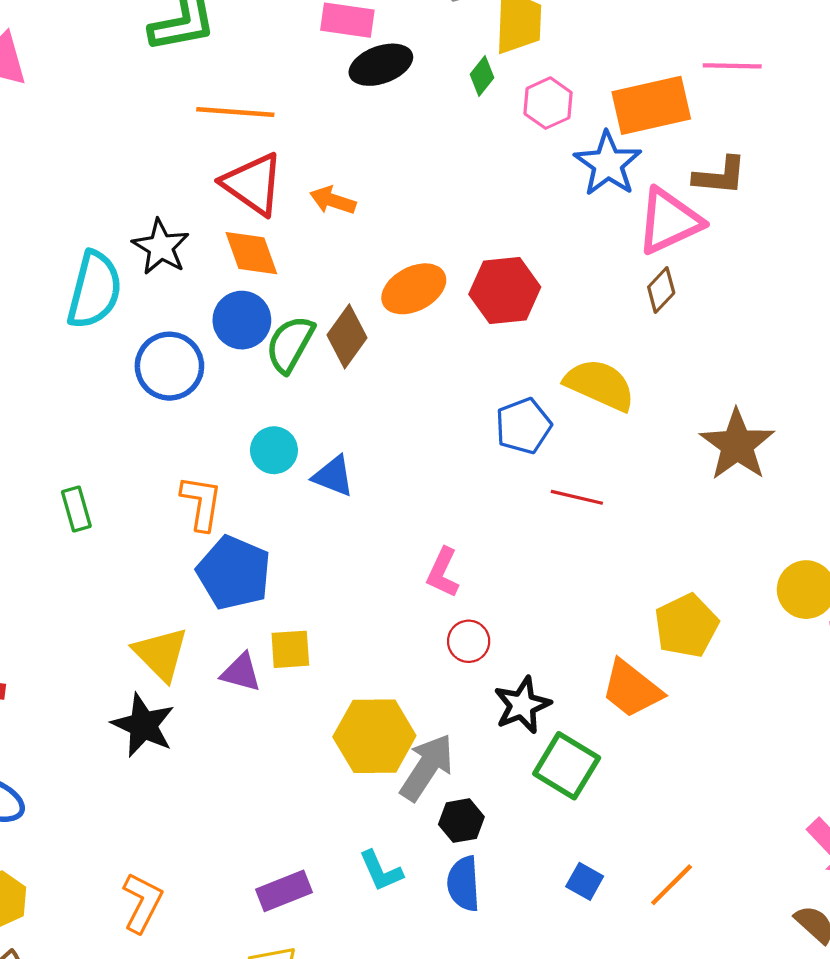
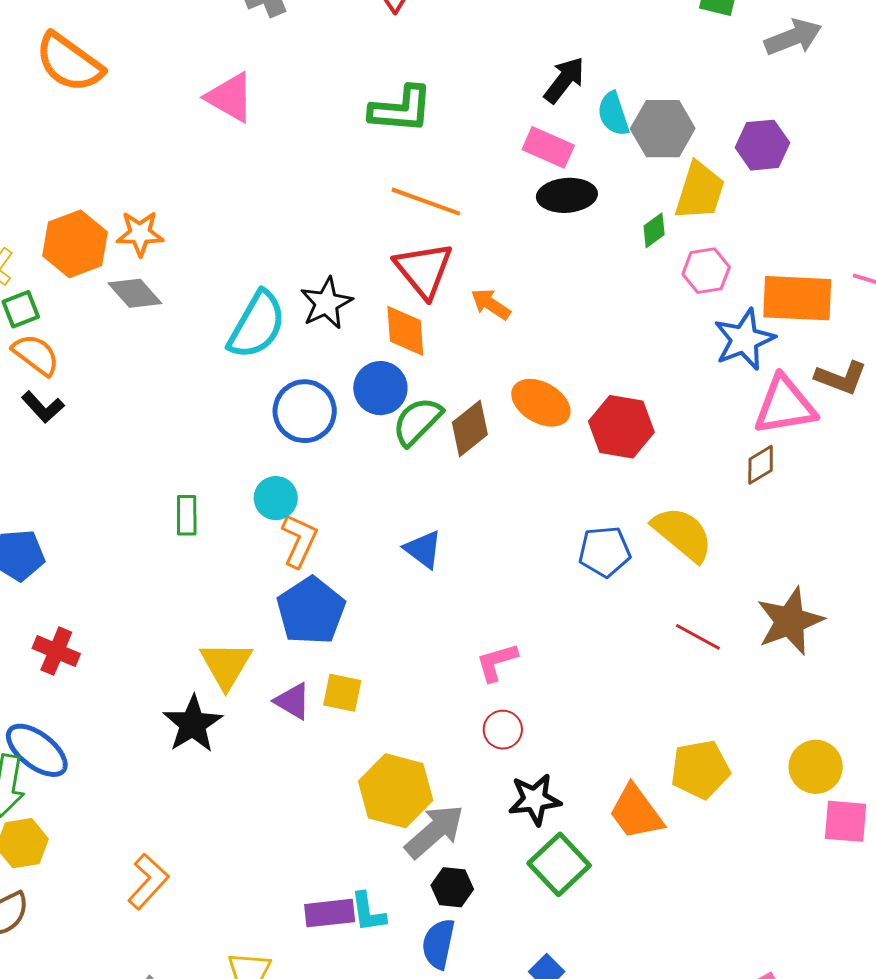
orange ellipse: (414, 289) -> (541, 403), turned 42
cyan circle: (274, 450) -> (276, 498), moved
red line: (577, 497) -> (698, 637), moved
pink L-shape: (443, 573) -> (497, 662), turned 33
purple rectangle: (284, 891) -> (330, 913), moved

